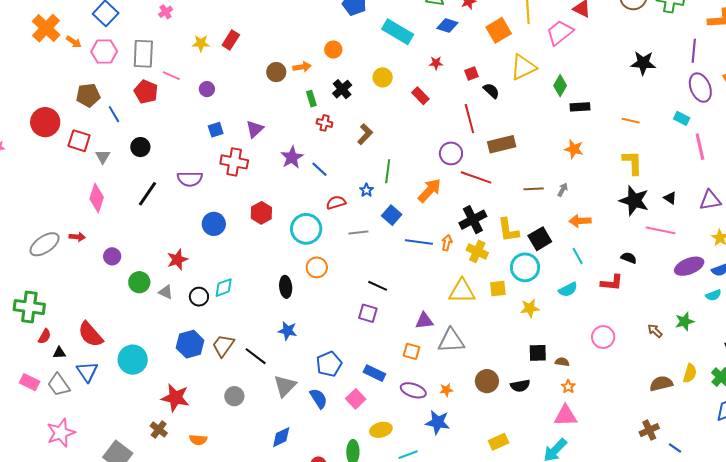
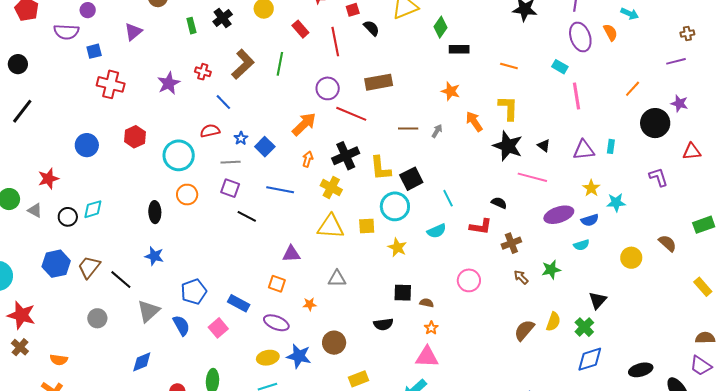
red line: (469, 119) -> (335, 42), moved
red cross: (325, 123) -> (203, 72), moved
purple triangle: (255, 129) -> (133, 32), moved
brown L-shape: (365, 134) -> (243, 64), size x1.4
blue line: (320, 169) -> (223, 102), moved
green line: (388, 171) -> (280, 64), moved
purple semicircle: (190, 179) -> (66, 32), moved
blue star: (366, 190) -> (241, 138), moved
orange arrow: (580, 221) -> (474, 122), moved, turned 55
blue line: (419, 242) -> (280, 190), moved
orange arrow: (447, 243) -> (308, 159), moved
yellow cross: (477, 251) -> (331, 188), moved
yellow star: (530, 308) -> (397, 247), turned 30
purple square: (368, 313) -> (230, 188), moved
gray triangle: (451, 341) -> (337, 279), moved, size x0.7
brown circle: (487, 381) -> (334, 343), moved
brown semicircle: (661, 384) -> (524, 330), turned -40
orange star: (446, 390) -> (310, 304), moved
red star: (175, 398) -> (21, 315), moved
yellow ellipse: (381, 430) -> (268, 358), moved
brown cross: (649, 430) -> (511, 243), moved

